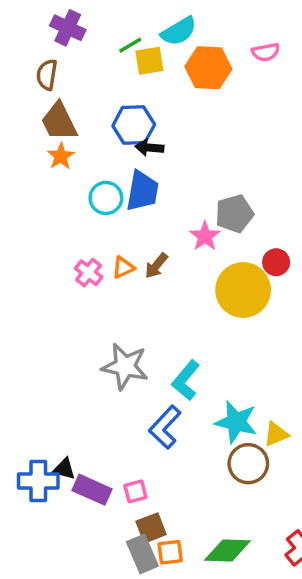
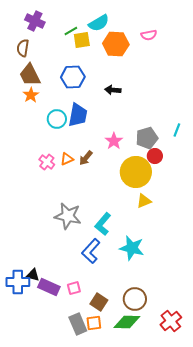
black arrow: (149, 148) -> (113, 90), moved
gray pentagon: (234, 214) -> (147, 138), moved
yellow triangle: (276, 434) -> (144, 201), moved
brown circle: (248, 464) -> (135, 299), moved
brown square: (151, 528) -> (99, 302), moved, turned -36

